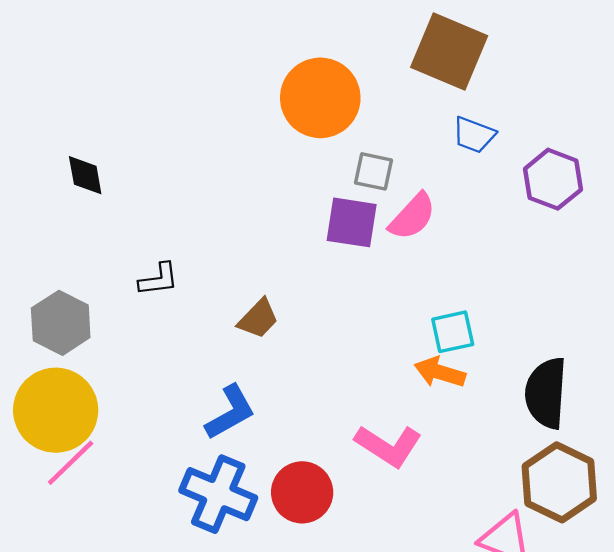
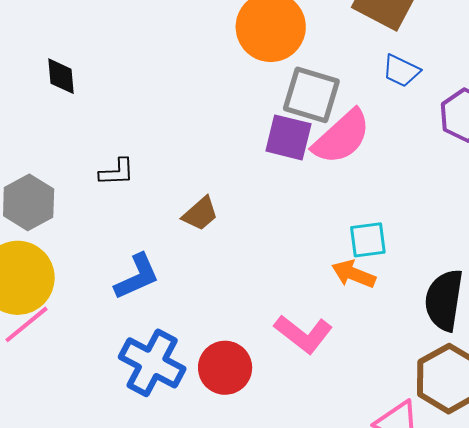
gray square: (374, 171) -> (311, 95), size x1.6
pink semicircle: (412, 217) -> (342, 137), size x1.4
blue L-shape: (230, 412) -> (137, 277), moved

